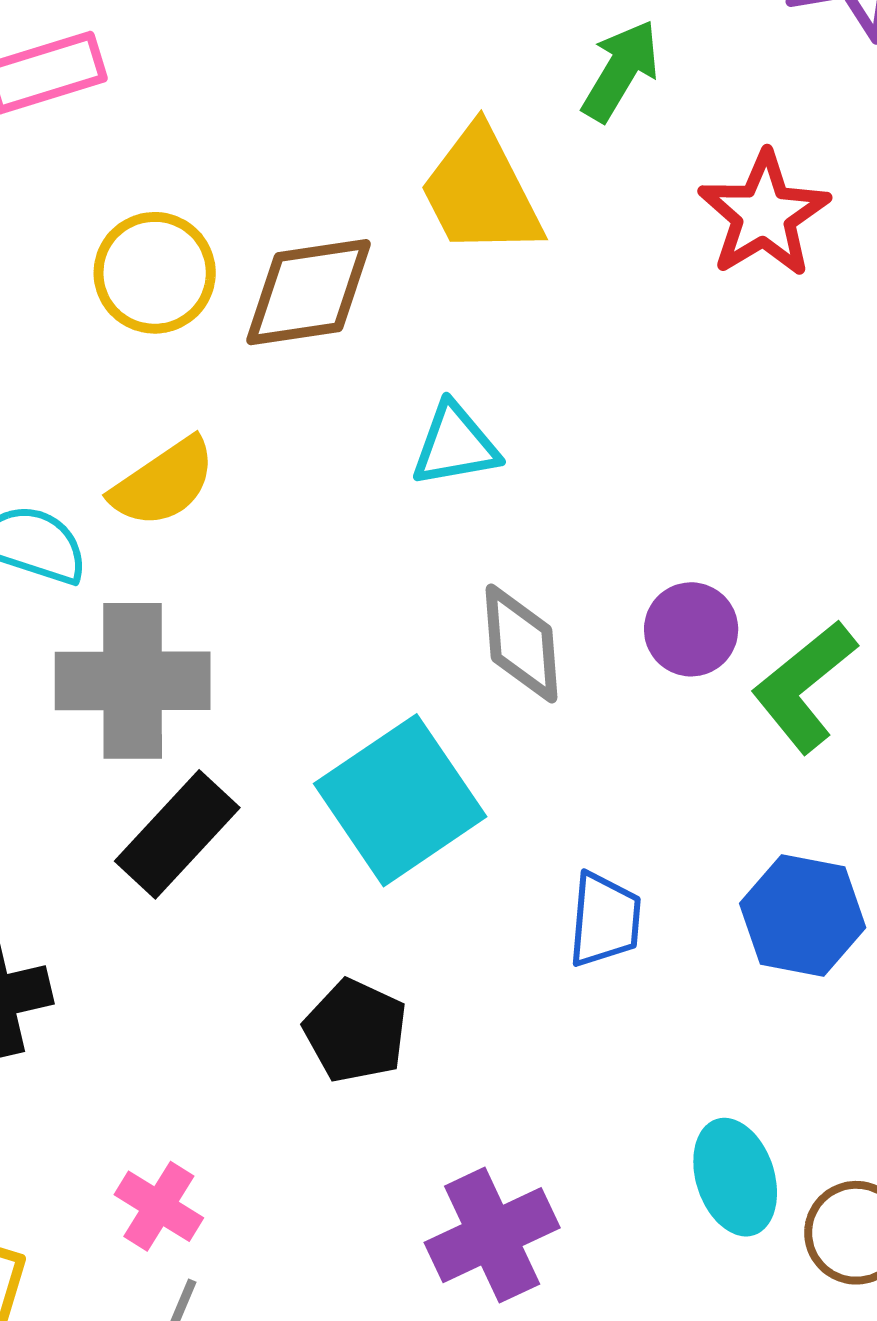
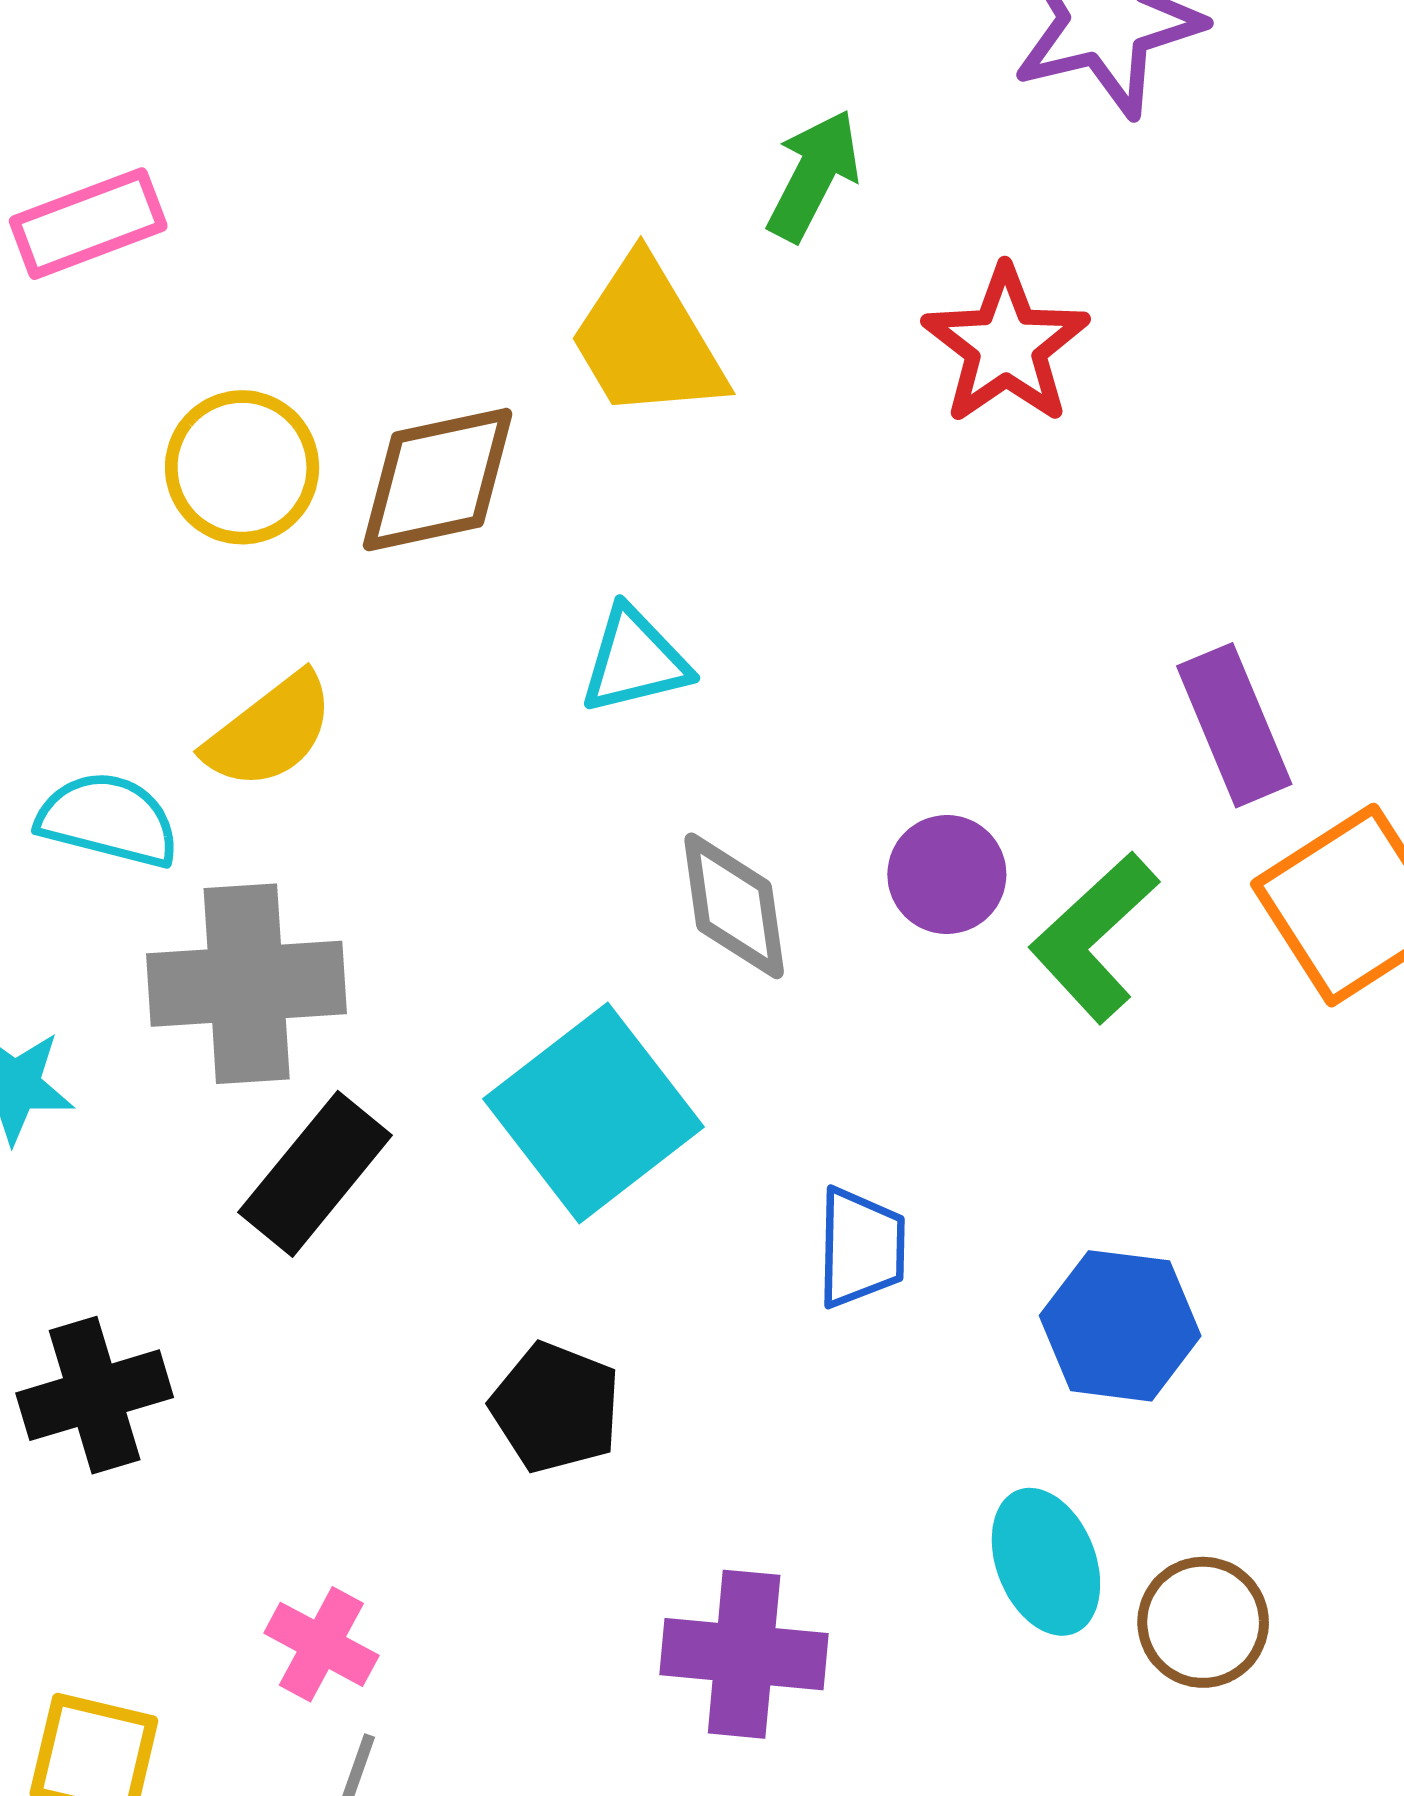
blue hexagon: (803, 915) -> (1120, 1326), moved
purple cross: (492, 1235) -> (744, 1654), turned 34

